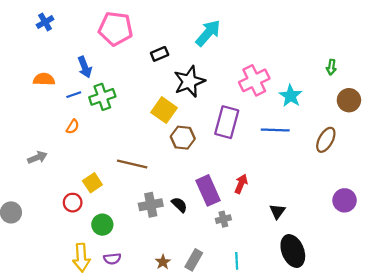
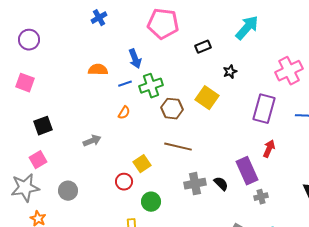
black star: (189, 81) -> (230, 72), size x0.5
brown hexagon: (183, 138) -> (172, 109), moved
red arrow: (241, 184) -> (269, 149), moved

